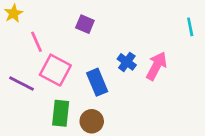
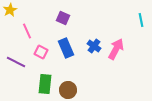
pink square: (55, 70) -> (41, 52), size x0.6
blue rectangle: (97, 82) -> (66, 48), moved

